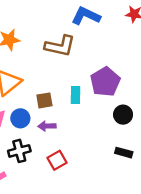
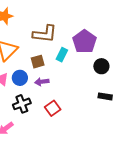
brown L-shape: (60, 46) -> (45, 34), moved
cyan rectangle: (75, 95) -> (62, 55), turned 32

